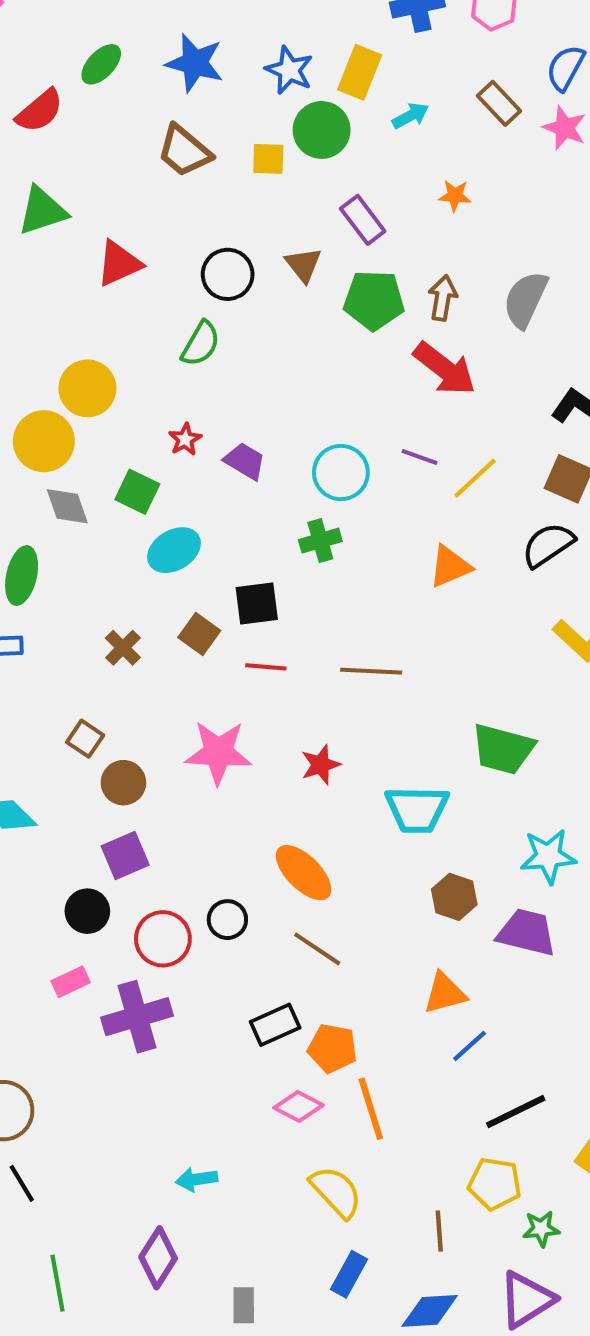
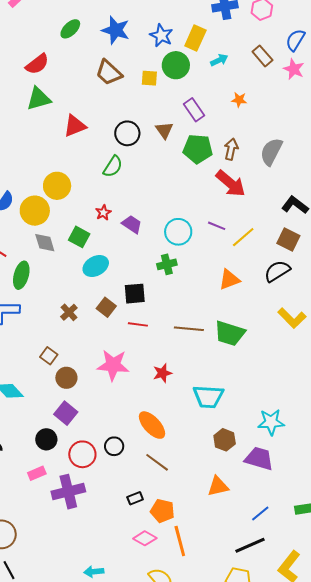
red semicircle: (40, 111) -> (37, 64), moved
green trapezoid: (503, 749) -> (230, 333), moved
purple square: (125, 855) -> (66, 413), turned -30
black rectangle: (275, 1025) -> (135, 498), size x0.7
blue line: (470, 1046) -> (260, 513), moved

